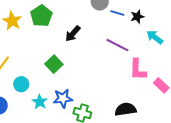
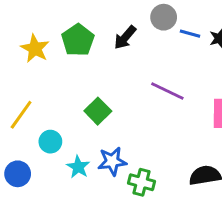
black arrow: (73, 34) -> (125, 38), moved
purple line: (117, 45) -> (167, 91), moved

